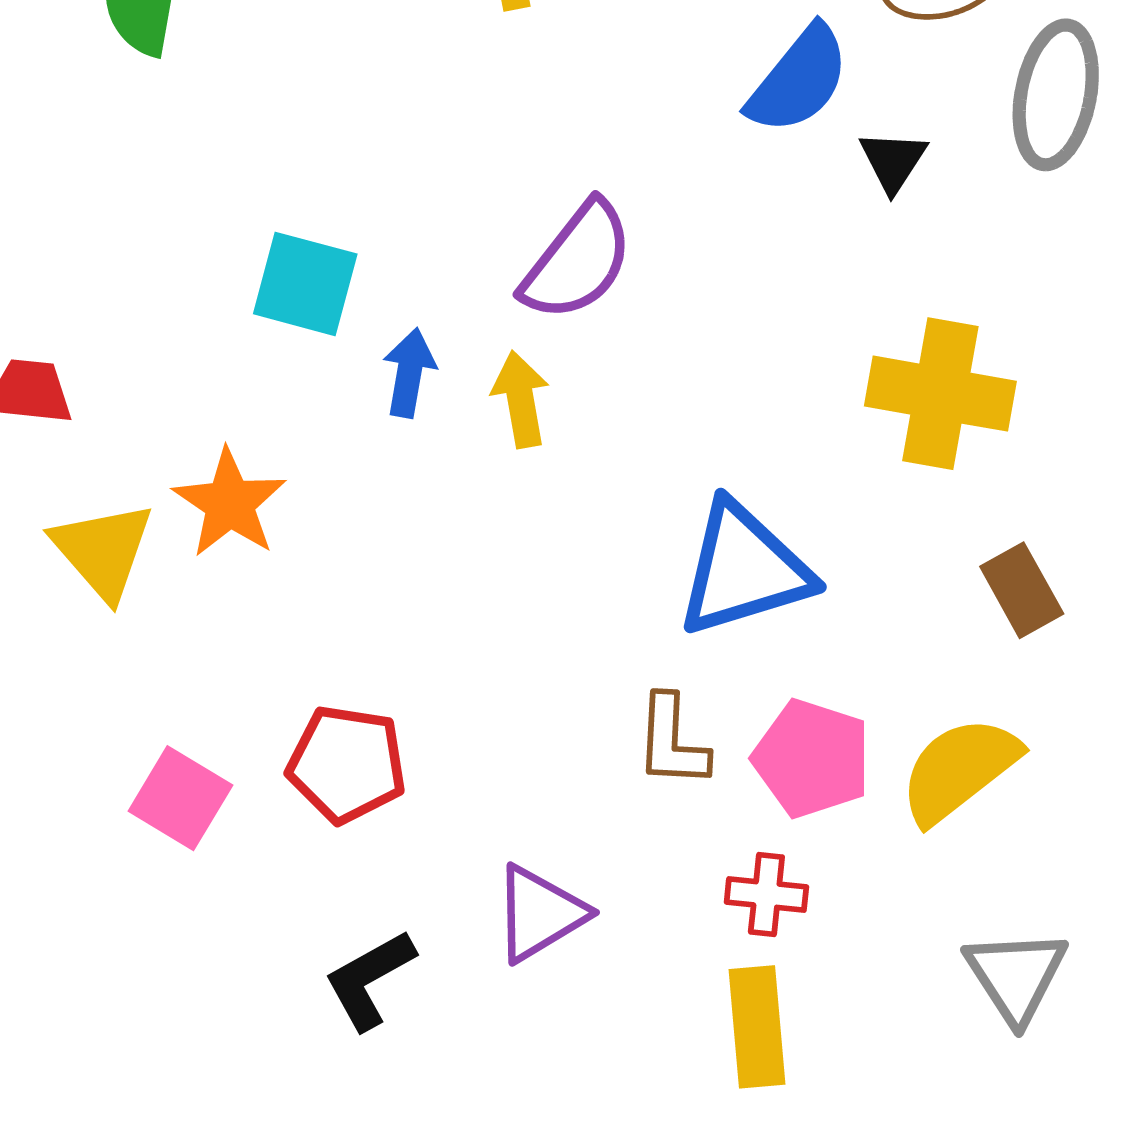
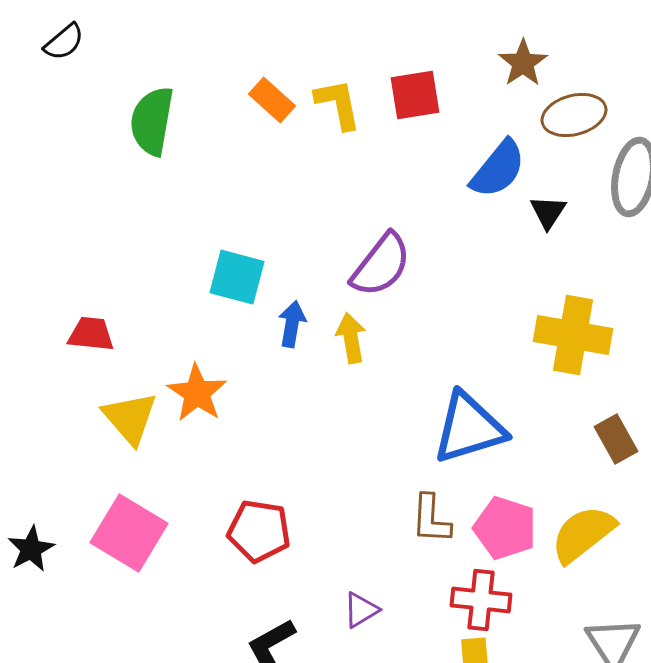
pink square: (180, 798) -> (129, 533), moved, size x1.4
red cross: (766, 895) -> (481, 600), size x1.4
purple triangle: (540, 913) -> (361, 610), size x0.7

